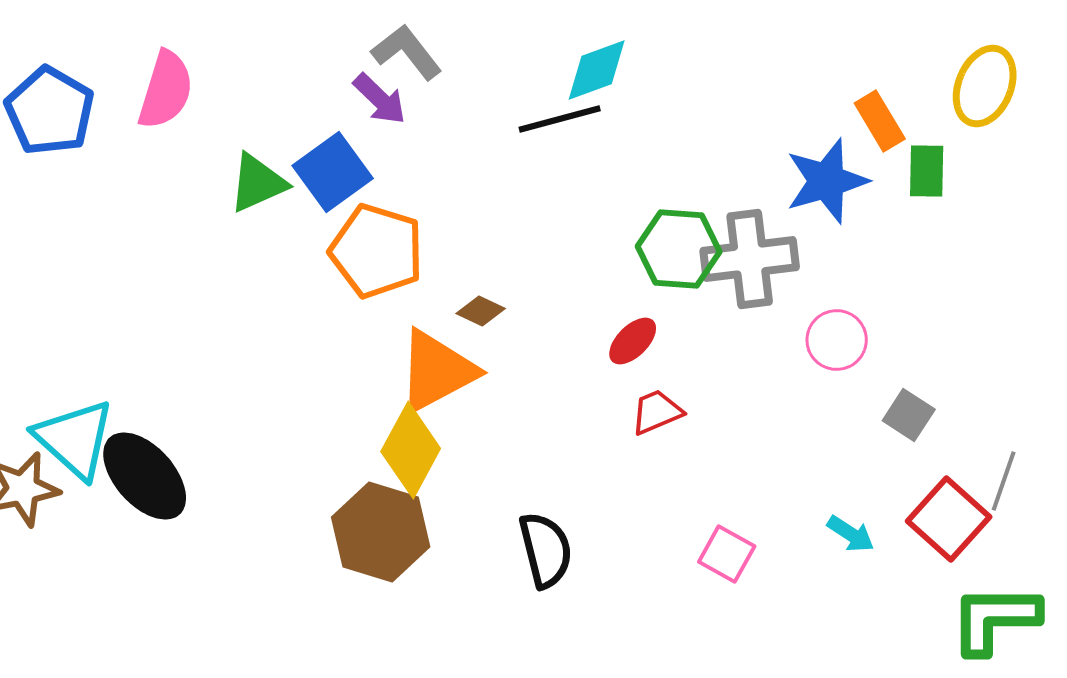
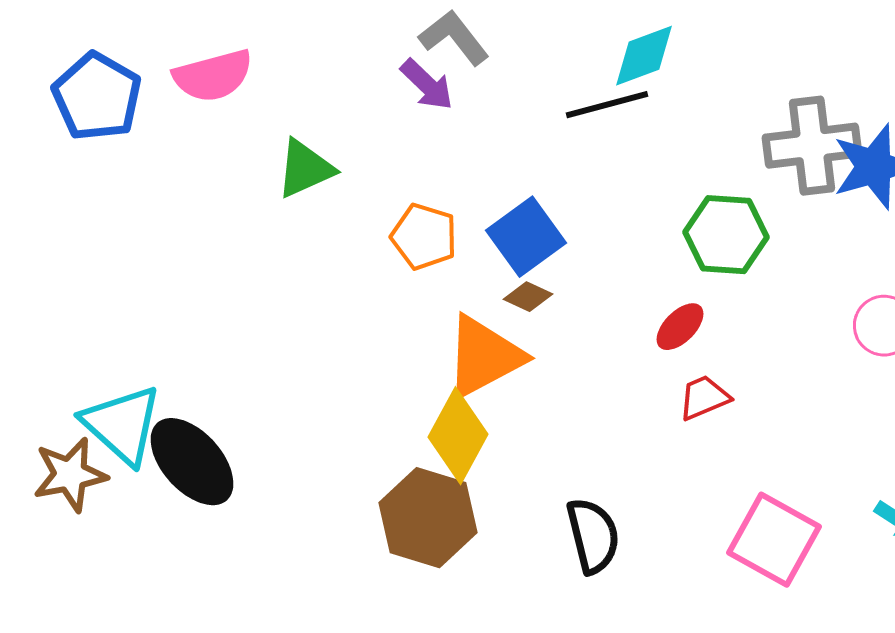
pink semicircle: (166, 90) -> (213, 76), turned 58
blue square: (333, 172) -> (526, 237), moved
orange pentagon: (377, 251) -> (424, 237), size x0.7
gray cross: (750, 259) -> (812, 146), moved
pink square: (727, 554) -> (774, 540), size x1.6

